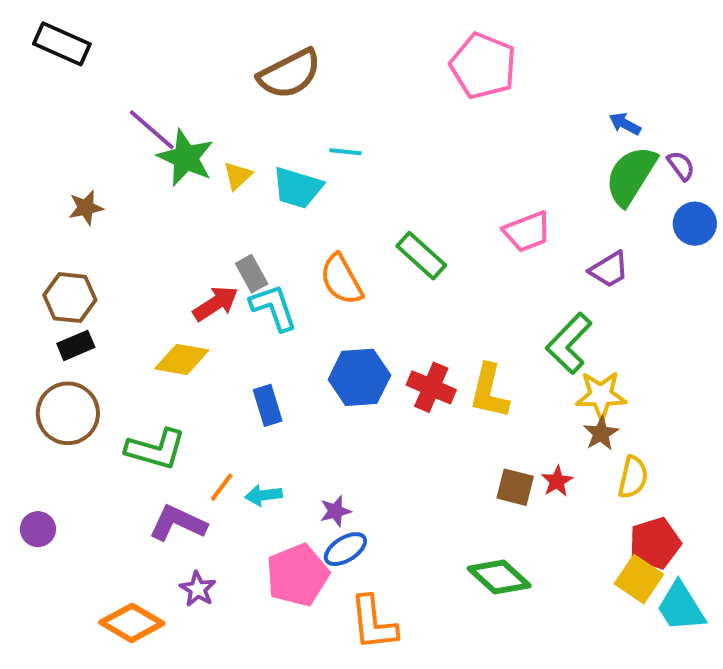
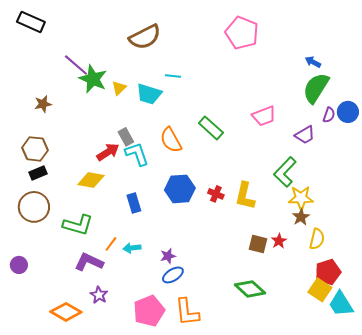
purple semicircle: (681, 166) -> (329, 115), moved, turned 56
red cross: (431, 387) -> (216, 194), size x0.7
pink pentagon: (297, 575) -> (149, 311), moved

